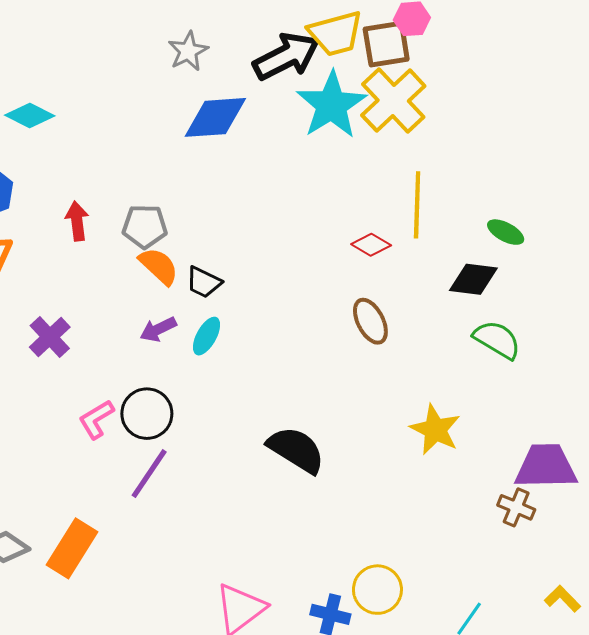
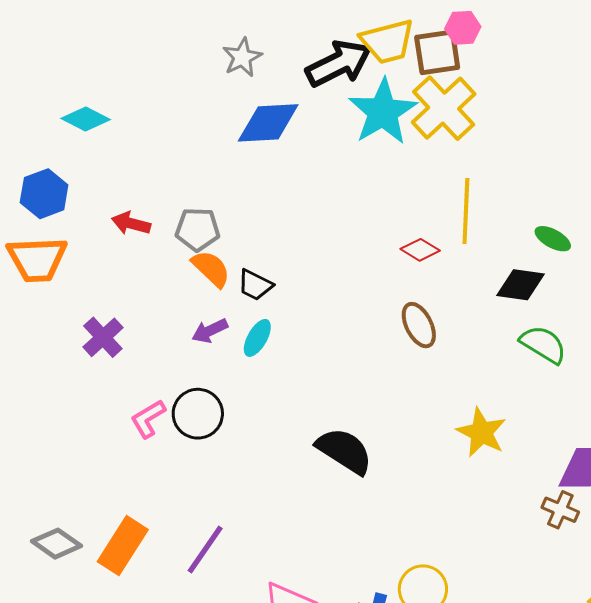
red arrow: (77, 221) -> (131, 223), turned -69
purple line: (149, 474) -> (205, 550), moved

